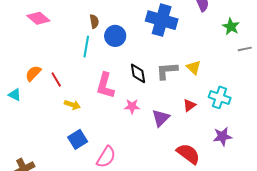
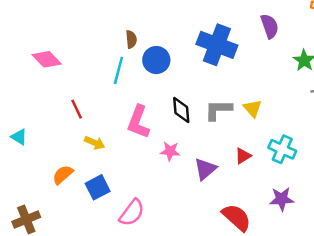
pink diamond: (38, 18) -> (47, 59), moved
orange semicircle: (33, 73) -> (63, 175), moved
cyan triangle: (15, 95) -> (19, 137), moved

